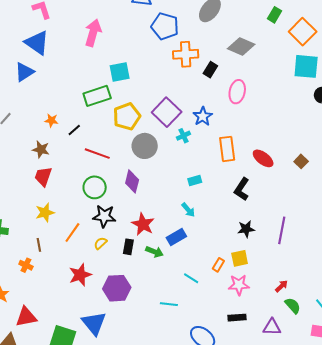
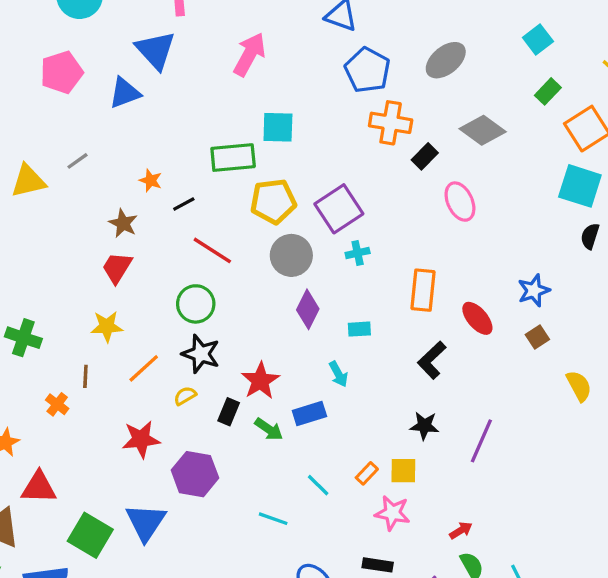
pink ellipse: (237, 92) -> (460, 202), turned -50
blue star: (203, 116) -> (534, 290), moved
purple diamond: (132, 181) -> (308, 309), moved

